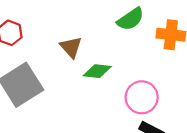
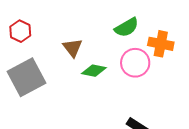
pink circle: (142, 97) -> (135, 63), moved

